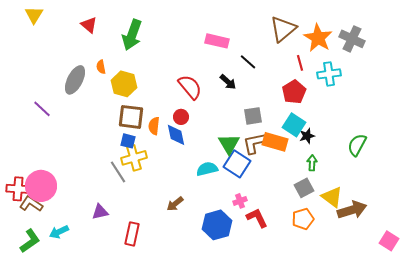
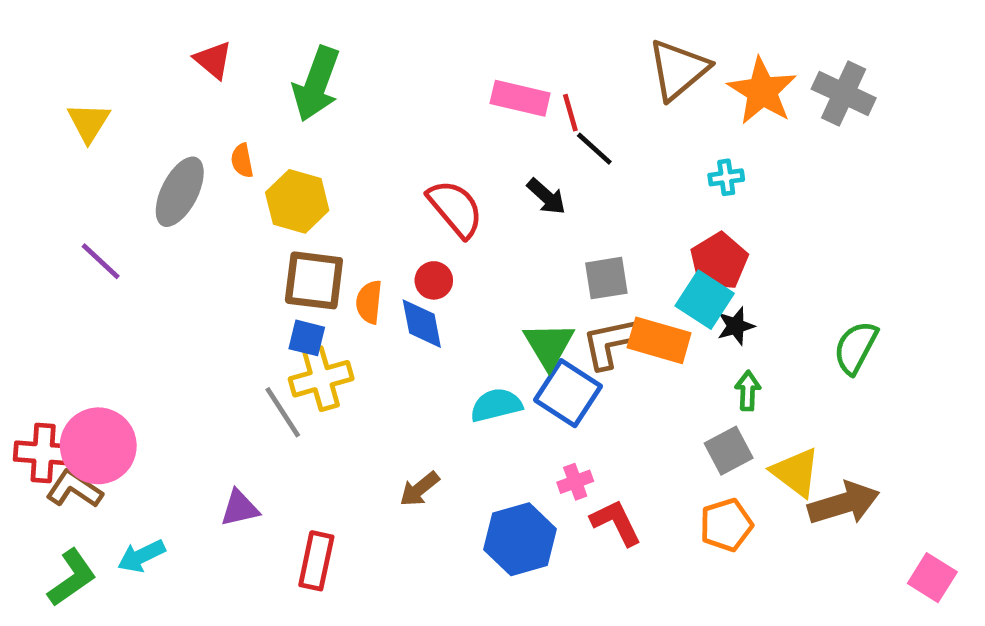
yellow triangle: (34, 15) -> (89, 122), moved
red line: (300, 63) -> (570, 113), moved
cyan cross: (329, 74) -> (726, 177), moved, size x0.6
red pentagon: (294, 92) -> (719, 261), moved

